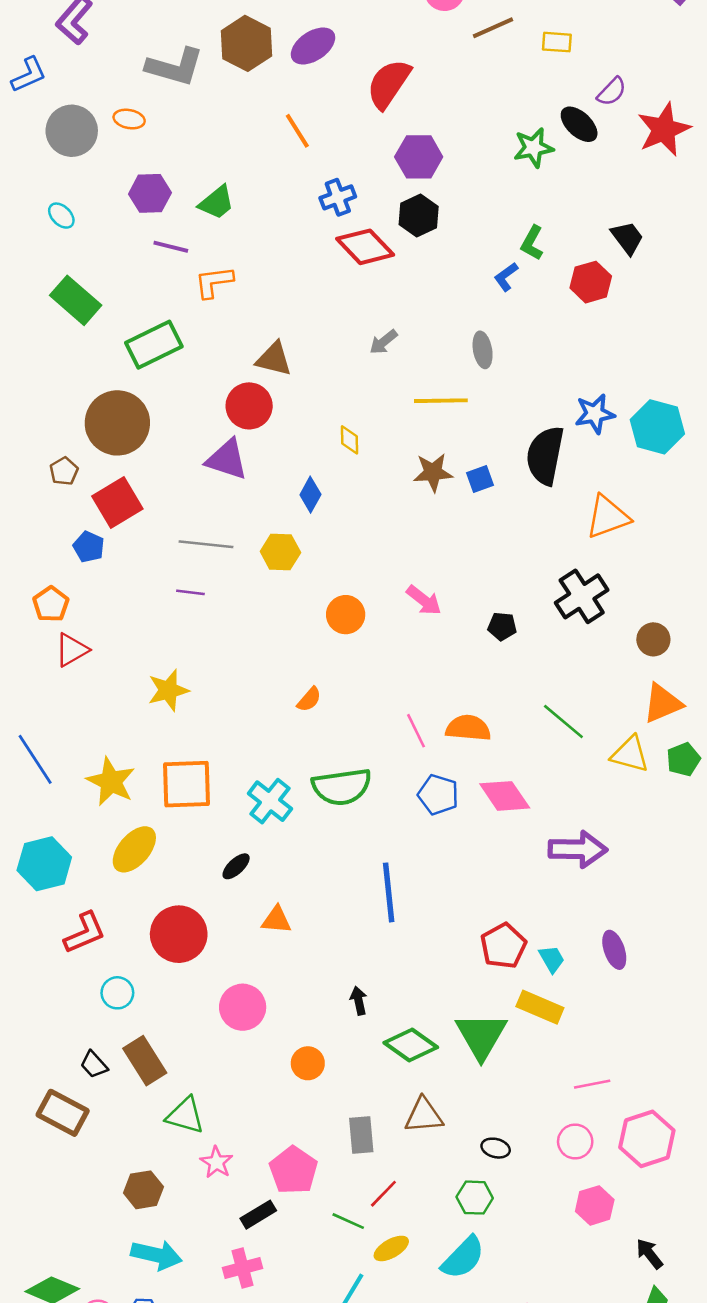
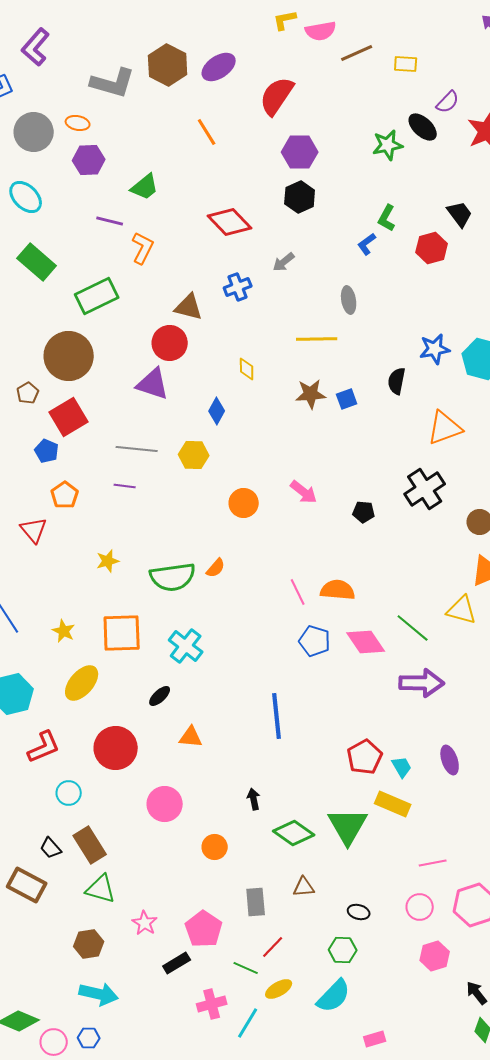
purple hexagon: (150, 193) -> (89, 160), moved
blue cross: (338, 197) -> (238, 287), moved
cyan ellipse: (61, 216) -> (26, 197), size x1.6
red diamond: (365, 247) -> (230, 222), moved
orange L-shape: (214, 282) -> (143, 248), turned 124
gray arrow: (383, 342) -> (284, 262), moved
black semicircle: (545, 456) -> (397, 381), size x0.6
orange pentagon: (51, 604) -> (65, 495), moved
red triangle: (72, 650) -> (34, 530), turned -40
yellow star: (168, 690) -> (108, 561), size x0.7
green line: (563, 722) -> (413, 628), moved
yellow star: (111, 782) -> (64, 631), size x0.6
green semicircle: (342, 787) -> (173, 577), moved
green triangle: (185, 1115) -> (101, 889), moved
brown triangle: (424, 1115) -> (304, 887), size x0.7
pink cross: (243, 1268) -> (212, 1004), moved

